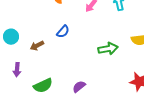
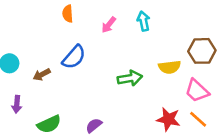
blue semicircle: (63, 32) -> (74, 57), size x1.5

